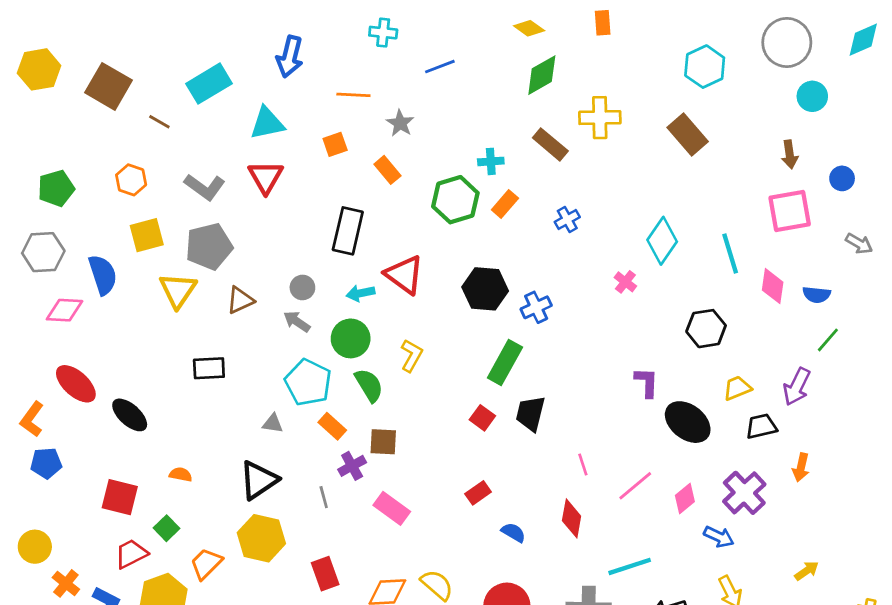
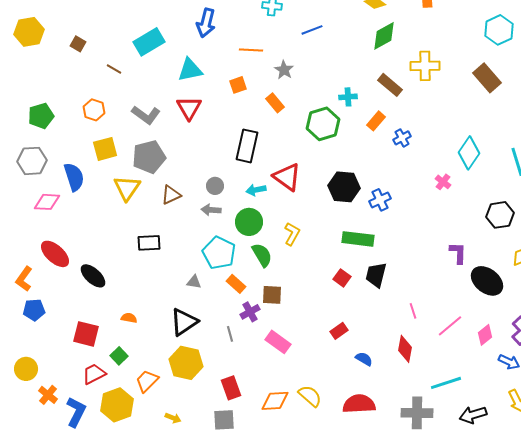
brown square: (108, 86) -> (78, 44), size x0.5
orange rectangle: (505, 204) -> (376, 121), moved
gray arrow: (297, 321) -> (211, 210), turned -30
green rectangle: (505, 363) -> (358, 239), turned 68

